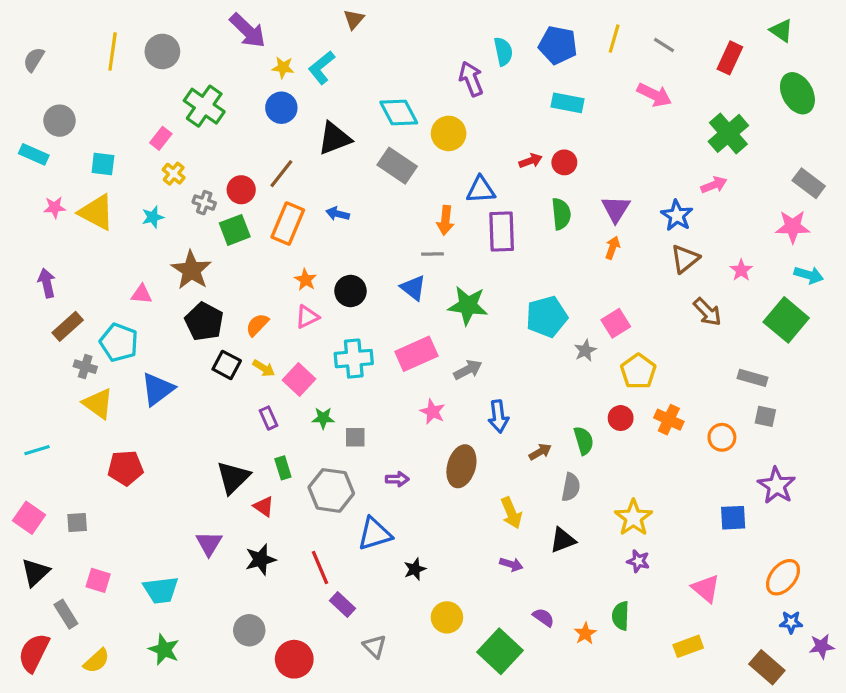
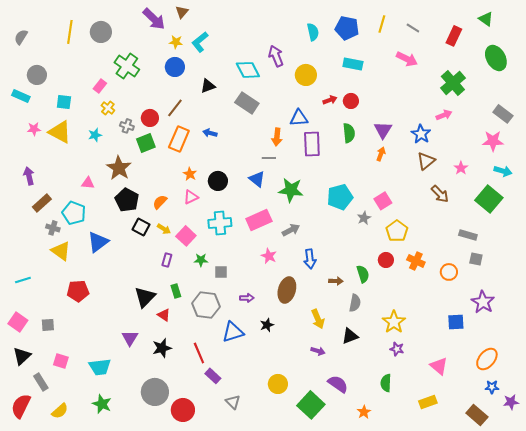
brown triangle: (354, 19) -> (182, 12), moved
purple arrow: (471, 79) -> (276, 56), moved
yellow circle: (449, 133) -> (306, 75), moved
black triangle: (334, 138) -> (208, 86), size x0.7
purple rectangle: (269, 418) -> (167, 260), turned 40
brown arrow: (540, 452) -> (336, 281), turned 32
black star: (415, 569) -> (267, 325), moved
purple semicircle: (543, 617) -> (338, 384), size x1.5
gray circle: (249, 630) -> (155, 392), size x1.4
orange star: (585, 633) -> (364, 412), moved

